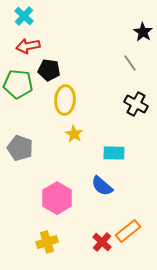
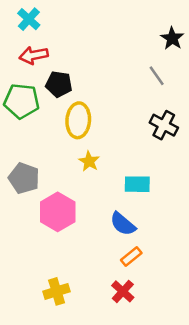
pink hexagon: (57, 198) -> (58, 212), moved
orange rectangle: (128, 231) -> (131, 256), moved, size x0.7

